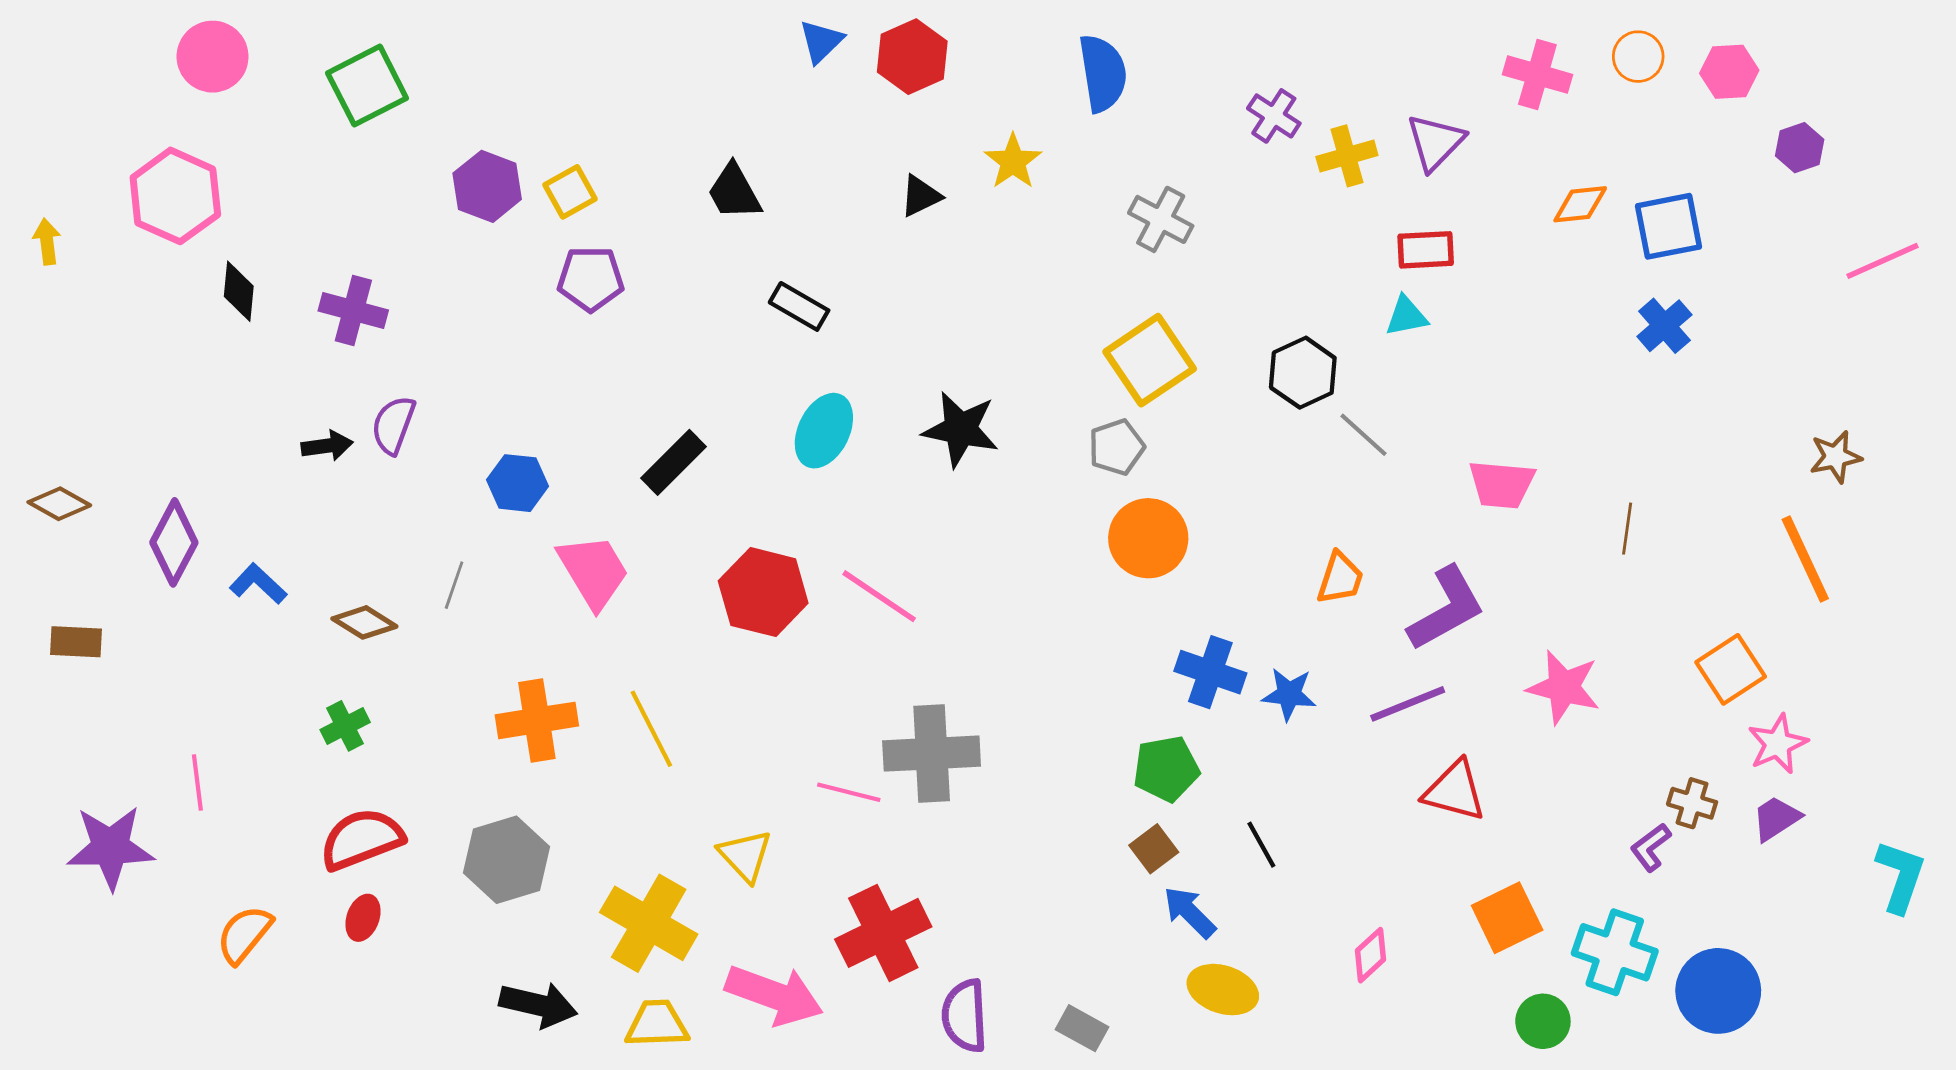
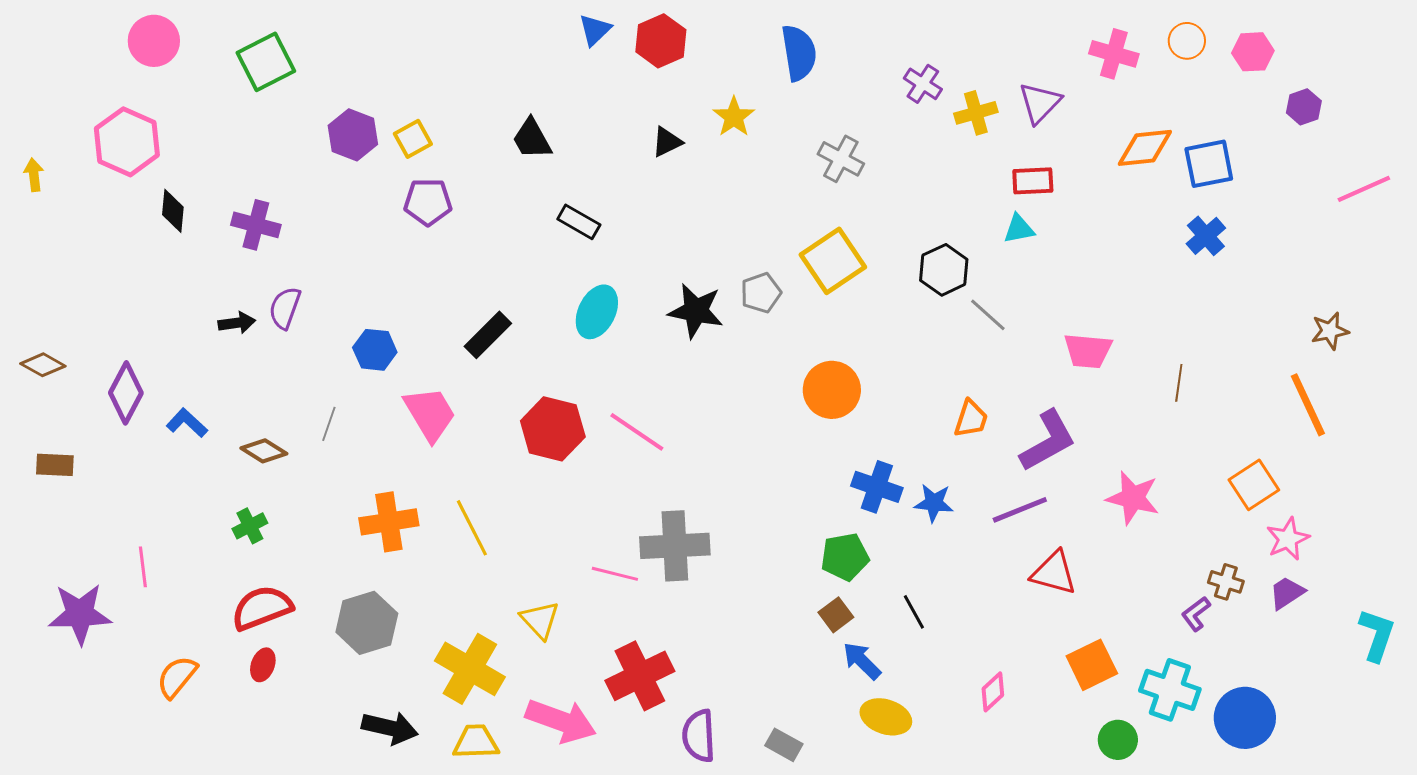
orange diamond: (1580, 204) -> (1145, 148), size x1.4
gray pentagon: (1117, 447) -> (761, 293), moved

